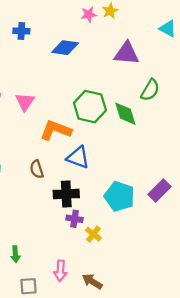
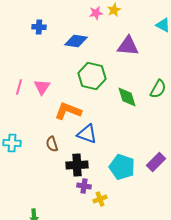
green semicircle: (150, 90) -> (158, 89), moved
green hexagon: (90, 107) -> (92, 76), moved
yellow cross: (93, 234) -> (100, 199), turned 32

